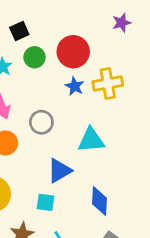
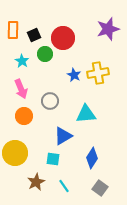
purple star: (122, 23) -> (108, 29), size x1.6
red circle: (73, 52) -> (63, 38), moved
blue diamond: (99, 201) -> (92, 158), turned 30

